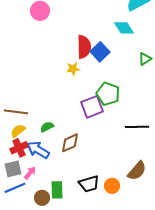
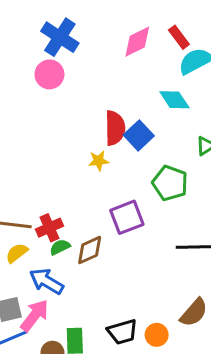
green pentagon: (108, 94) -> (170, 183), moved
brown diamond: (70, 143) -> (90, 250), moved
red cross: (19, 148) -> (49, 228), moved
pink arrow: (30, 173) -> (35, 315), size x1.6

